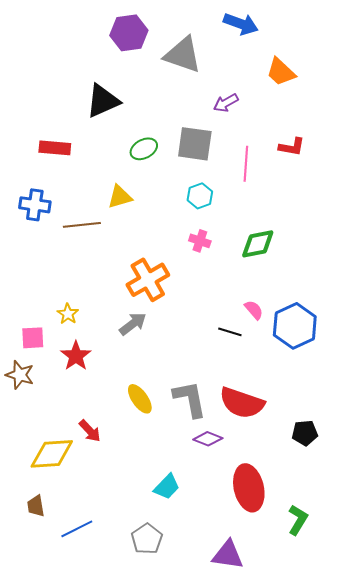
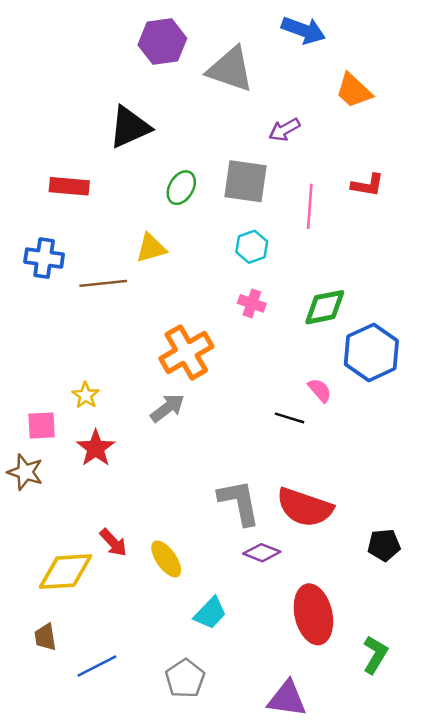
green ellipse: (144, 149) -> (181, 188), turned -32
blue hexagon: (295, 326) -> (371, 352), moved
yellow ellipse: (140, 399) -> (166, 559), moved

